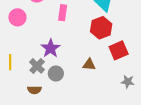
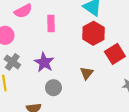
brown triangle: (89, 64) -> (87, 73), turned -48
gray cross: (37, 66) -> (12, 62), moved

